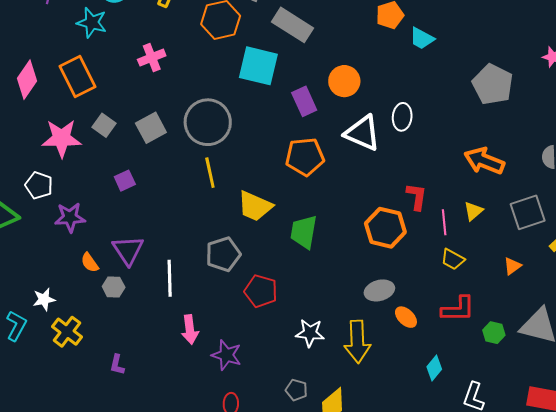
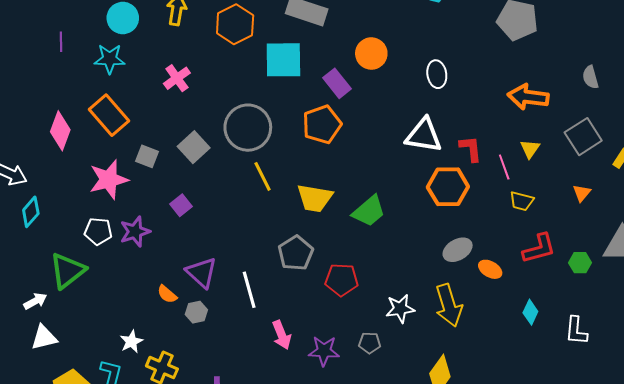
white triangle: (362, 133) -> (424, 135), moved
orange pentagon: (305, 157) -> (322, 124), moved
purple star: (70, 217) -> (135, 232), moved
green trapezoid: (304, 232) -> (369, 211), turned -126
gray pentagon: (296, 390) -> (370, 343), moved

